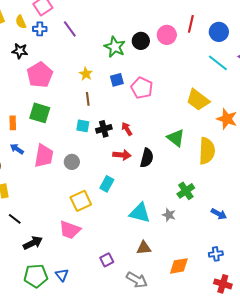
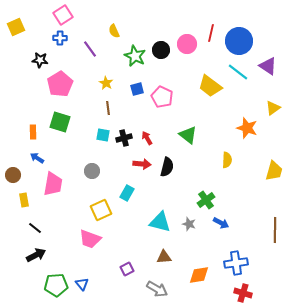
yellow semicircle: (21, 22) -> (114, 31), moved
purple line: (70, 29) -> (90, 49), moved
blue circle: (219, 32) -> (239, 41), size x1.4
yellow trapezoid: (198, 100) -> (210, 86), moved
green triangle: (176, 138) -> (188, 135), moved
yellow semicircle: (207, 151) -> (227, 160), size x0.6
pink trapezoid: (44, 156) -> (53, 184), moved
blue arrow: (219, 214) -> (221, 223), moved
black arrow: (33, 243) -> (36, 255), moved
blue cross: (216, 254) -> (236, 263), size x1.6

